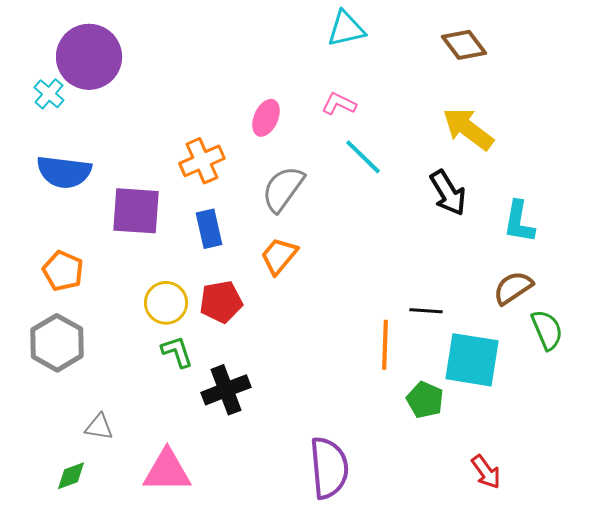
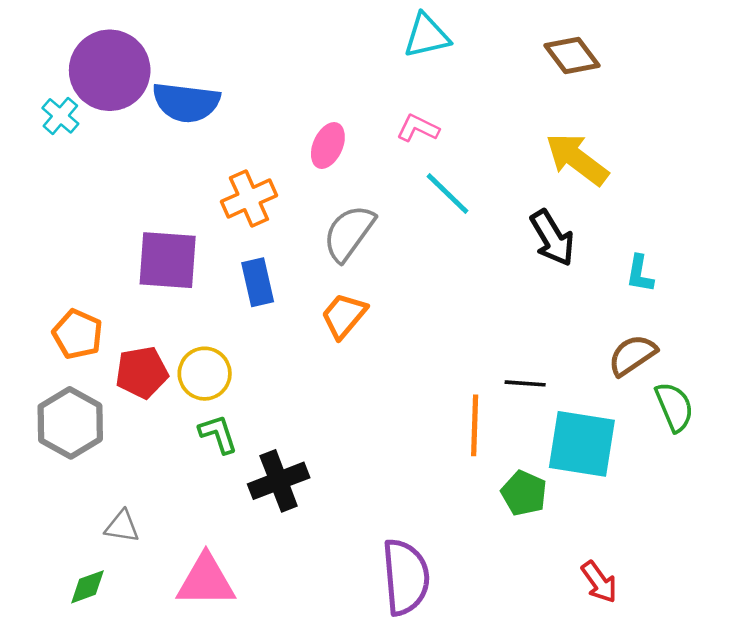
blue semicircle: (64, 172) -> (186, 102), moved
cyan L-shape: (519, 222) -> (640, 274), size x0.7
red pentagon: (221, 302) -> (142, 372), moved

